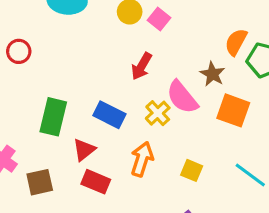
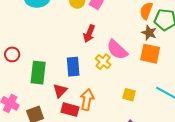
red circle: (19, 51) -> (12, 54), moved
brown star: (213, 74) -> (149, 33), moved
blue rectangle: (109, 115) -> (73, 67), turned 66
orange arrow: (142, 159) -> (87, 100), moved

